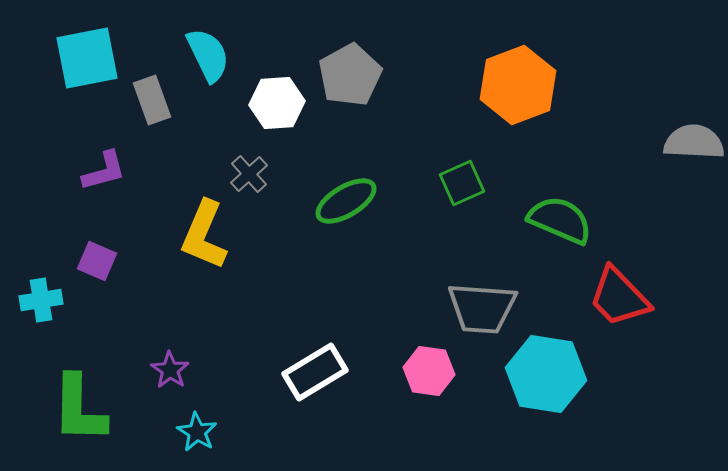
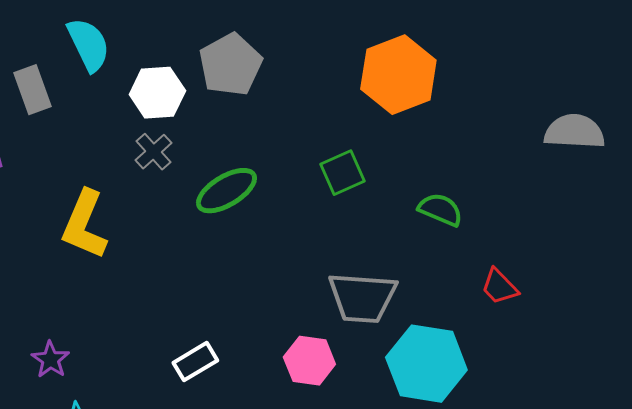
gray cross: (249, 174) -> (153, 152), moved
green semicircle: (560, 220) -> (440, 210), size x0.7
red trapezoid: (619, 297) -> (499, 287), size x0.6
white rectangle: (315, 372) -> (195, 362), size x0.7

